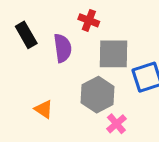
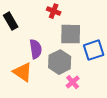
purple semicircle: (63, 48) -> (36, 49), moved
orange triangle: (44, 109) -> (23, 72), size x1.5

